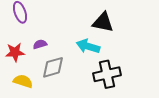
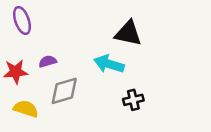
black cross: (107, 74) -> (133, 100), size x0.6

